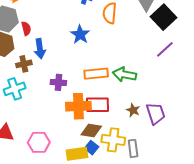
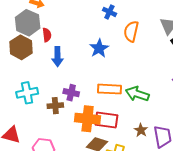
brown cross: (24, 64) -> (55, 106), moved

